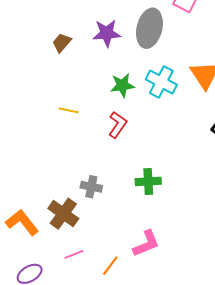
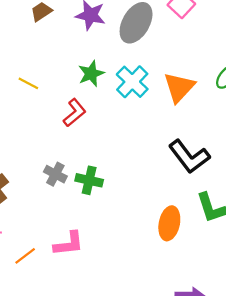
green star: (122, 85) -> (91, 74), turned -30
gray cross: (91, 187) -> (55, 174), moved

